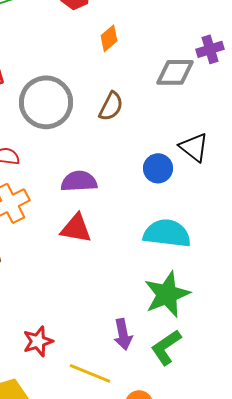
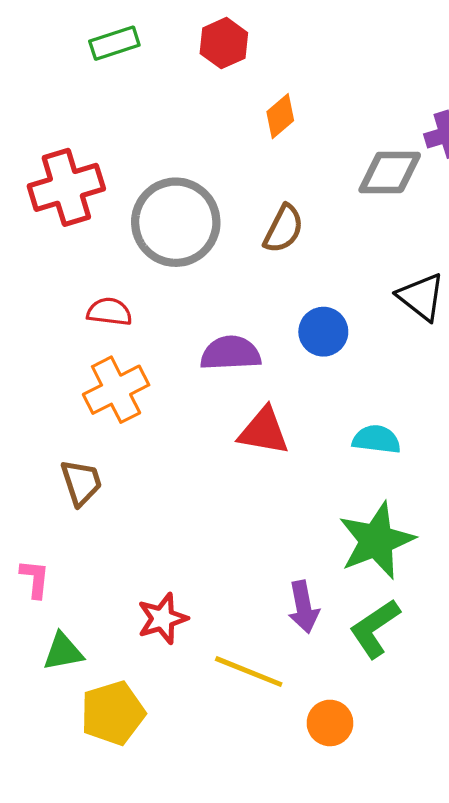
blue circle: (158, 168) -> (323, 332), moved
red triangle: (76, 228) -> (264, 431), moved
cyan semicircle: (167, 233) -> (376, 439), size x0.6

